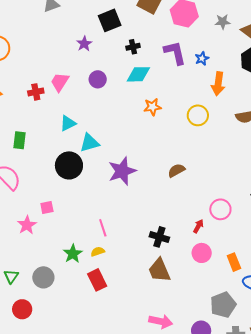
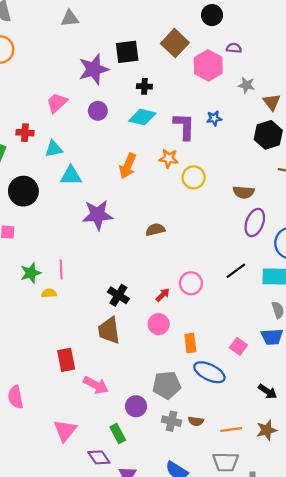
purple star: (84, 44) -> (94, 69), size x1.8
purple L-shape: (175, 53) -> (184, 126), moved
orange arrow: (218, 84) -> (128, 166), moved
red cross: (36, 92) -> (25, 133), moved
orange star: (152, 107) -> (169, 158), moved
black circle: (69, 165) -> (23, 191), moved
green star: (73, 254) -> (31, 273), moved
red rectangle: (97, 280) -> (66, 360), moved

